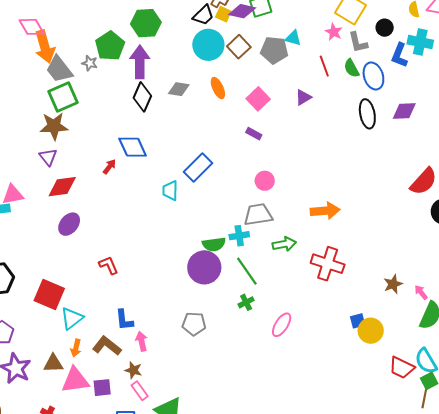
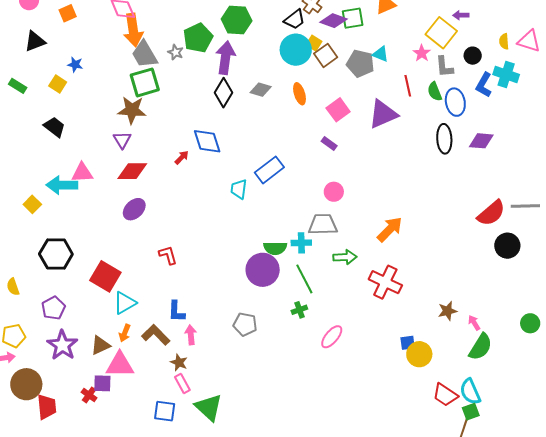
yellow square: (223, 14) -> (314, 43), moved
purple triangle: (303, 97) -> (383, 114), size x1.8
orange arrow: (325, 211) -> (390, 229), turned -48
brown triangle: (53, 363) -> (100, 345), turned -30
purple square: (102, 388) -> (102, 383), moved

